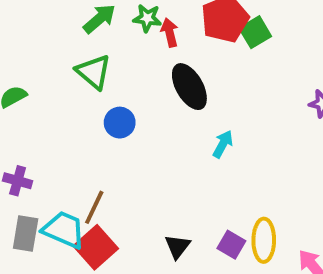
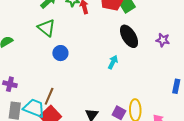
black ellipse: (189, 87) -> (129, 36), moved

